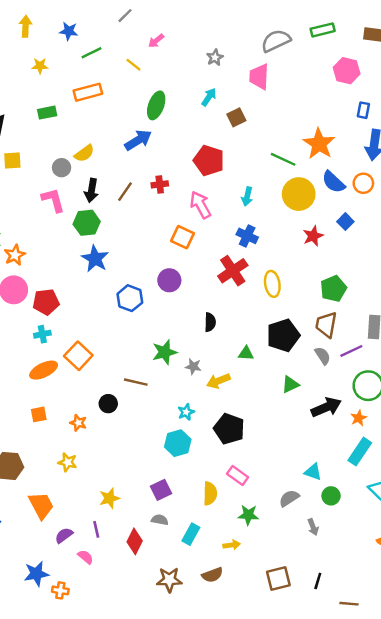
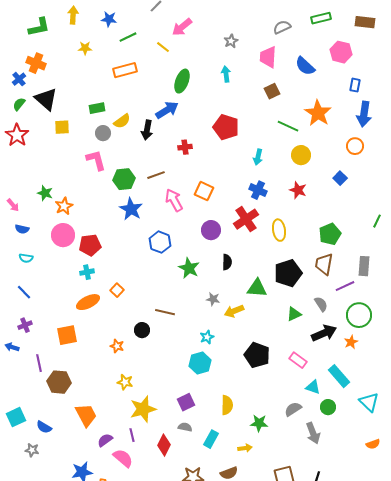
pink arrow: (156, 41) -> (182, 27), size x1.5
gray semicircle: (276, 41) -> (282, 27), size x0.7
cyan arrow: (209, 97) -> (226, 74), turned -42
green rectangle: (47, 113) -> (97, 108), moved
brown square: (236, 117) -> (272, 91), moved
blue semicircle: (333, 182) -> (305, 66), moved
black arrow: (91, 190) -> (147, 130), moved
brown line: (125, 192) -> (156, 175), moved, turned 36
yellow circle: (299, 194) -> (301, 155), size x0.7
pink arrow: (200, 205) -> (174, 200), moved
red star: (313, 236) -> (298, 190), moved, turned -30
purple circle: (169, 280) -> (211, 230), moved
green star: (165, 352) -> (189, 268), moved, turned -30
green triangle: (246, 353) -> (257, 288), size x1.5
orange square: (78, 356) -> (117, 290), size x0.6
gray semicircle: (323, 356) -> (321, 304), moved
orange square: (39, 414) -> (67, 335), moved, size x1.5
black pentagon: (229, 429) -> (257, 355), moved
cyan rectangle: (360, 452) -> (339, 376), moved, turned -75
yellow star: (68, 462) -> (125, 382), moved
pink rectangle: (238, 475) -> (298, 360), moved
yellow star: (109, 498) -> (143, 409), size x1.5
gray arrow: (313, 527) -> (313, 433), size x1.5
pink semicircle: (85, 557) -> (123, 458), size x1.5

